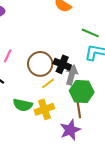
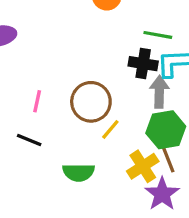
black cross: (62, 64) -> (143, 64), moved
gray arrow: (72, 75) -> (159, 92), moved
yellow cross: (44, 109) -> (143, 166), moved

